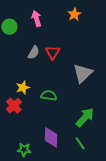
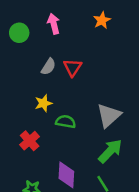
gray triangle: (83, 73) -> (109, 116), moved
yellow star: (23, 88) -> (43, 103), moved
red cross: (14, 106) -> (30, 141), moved

